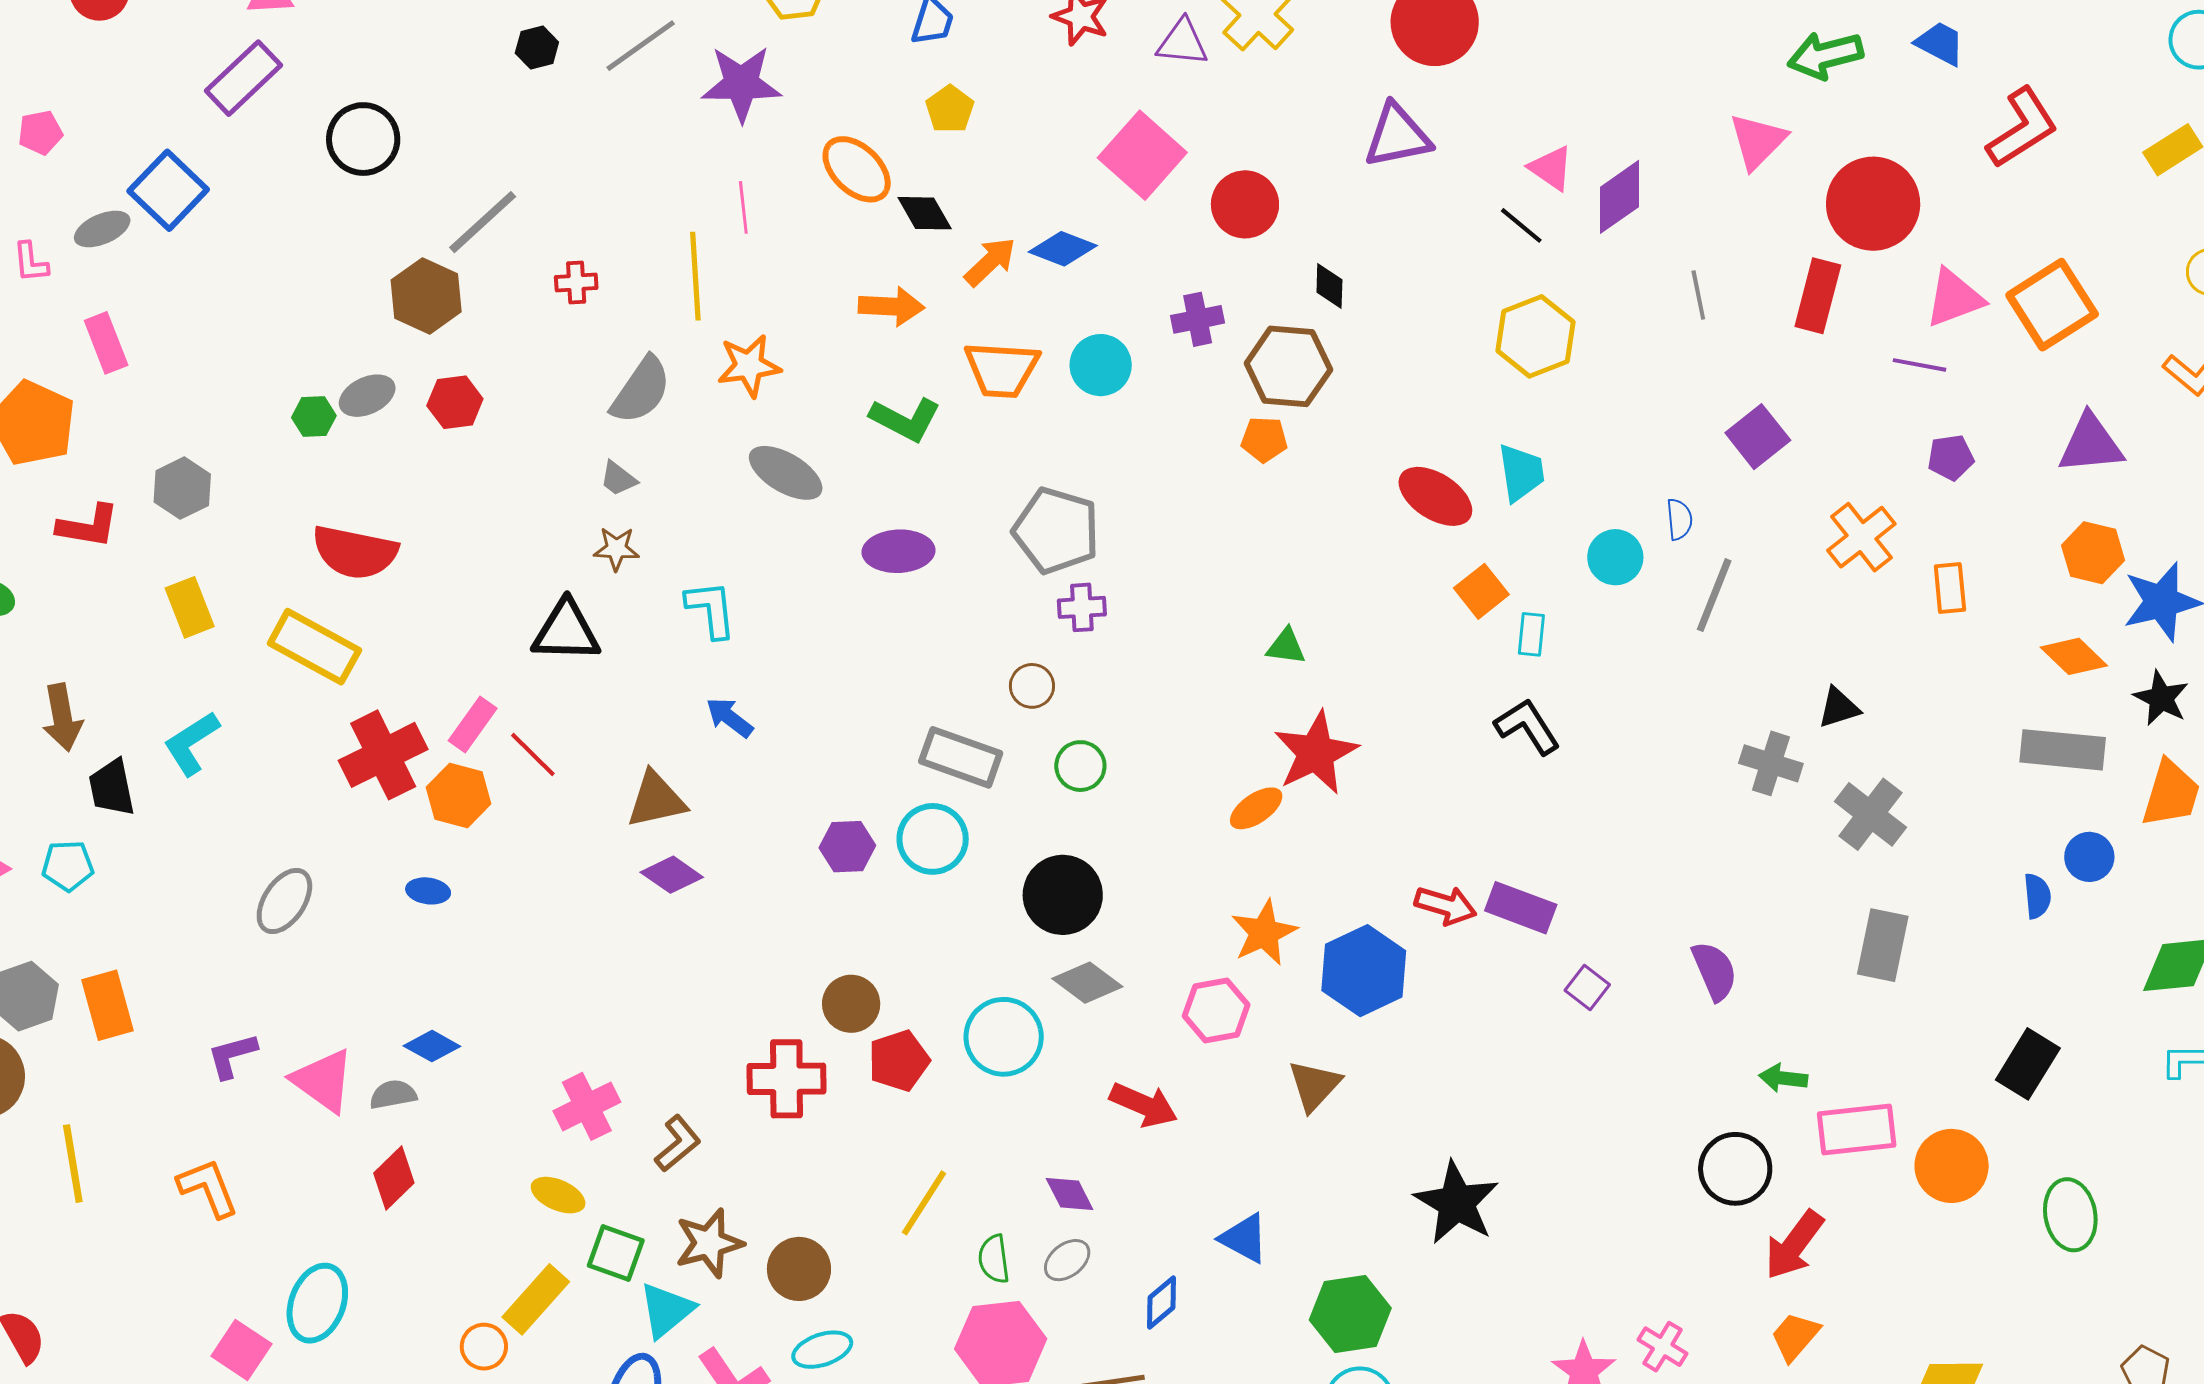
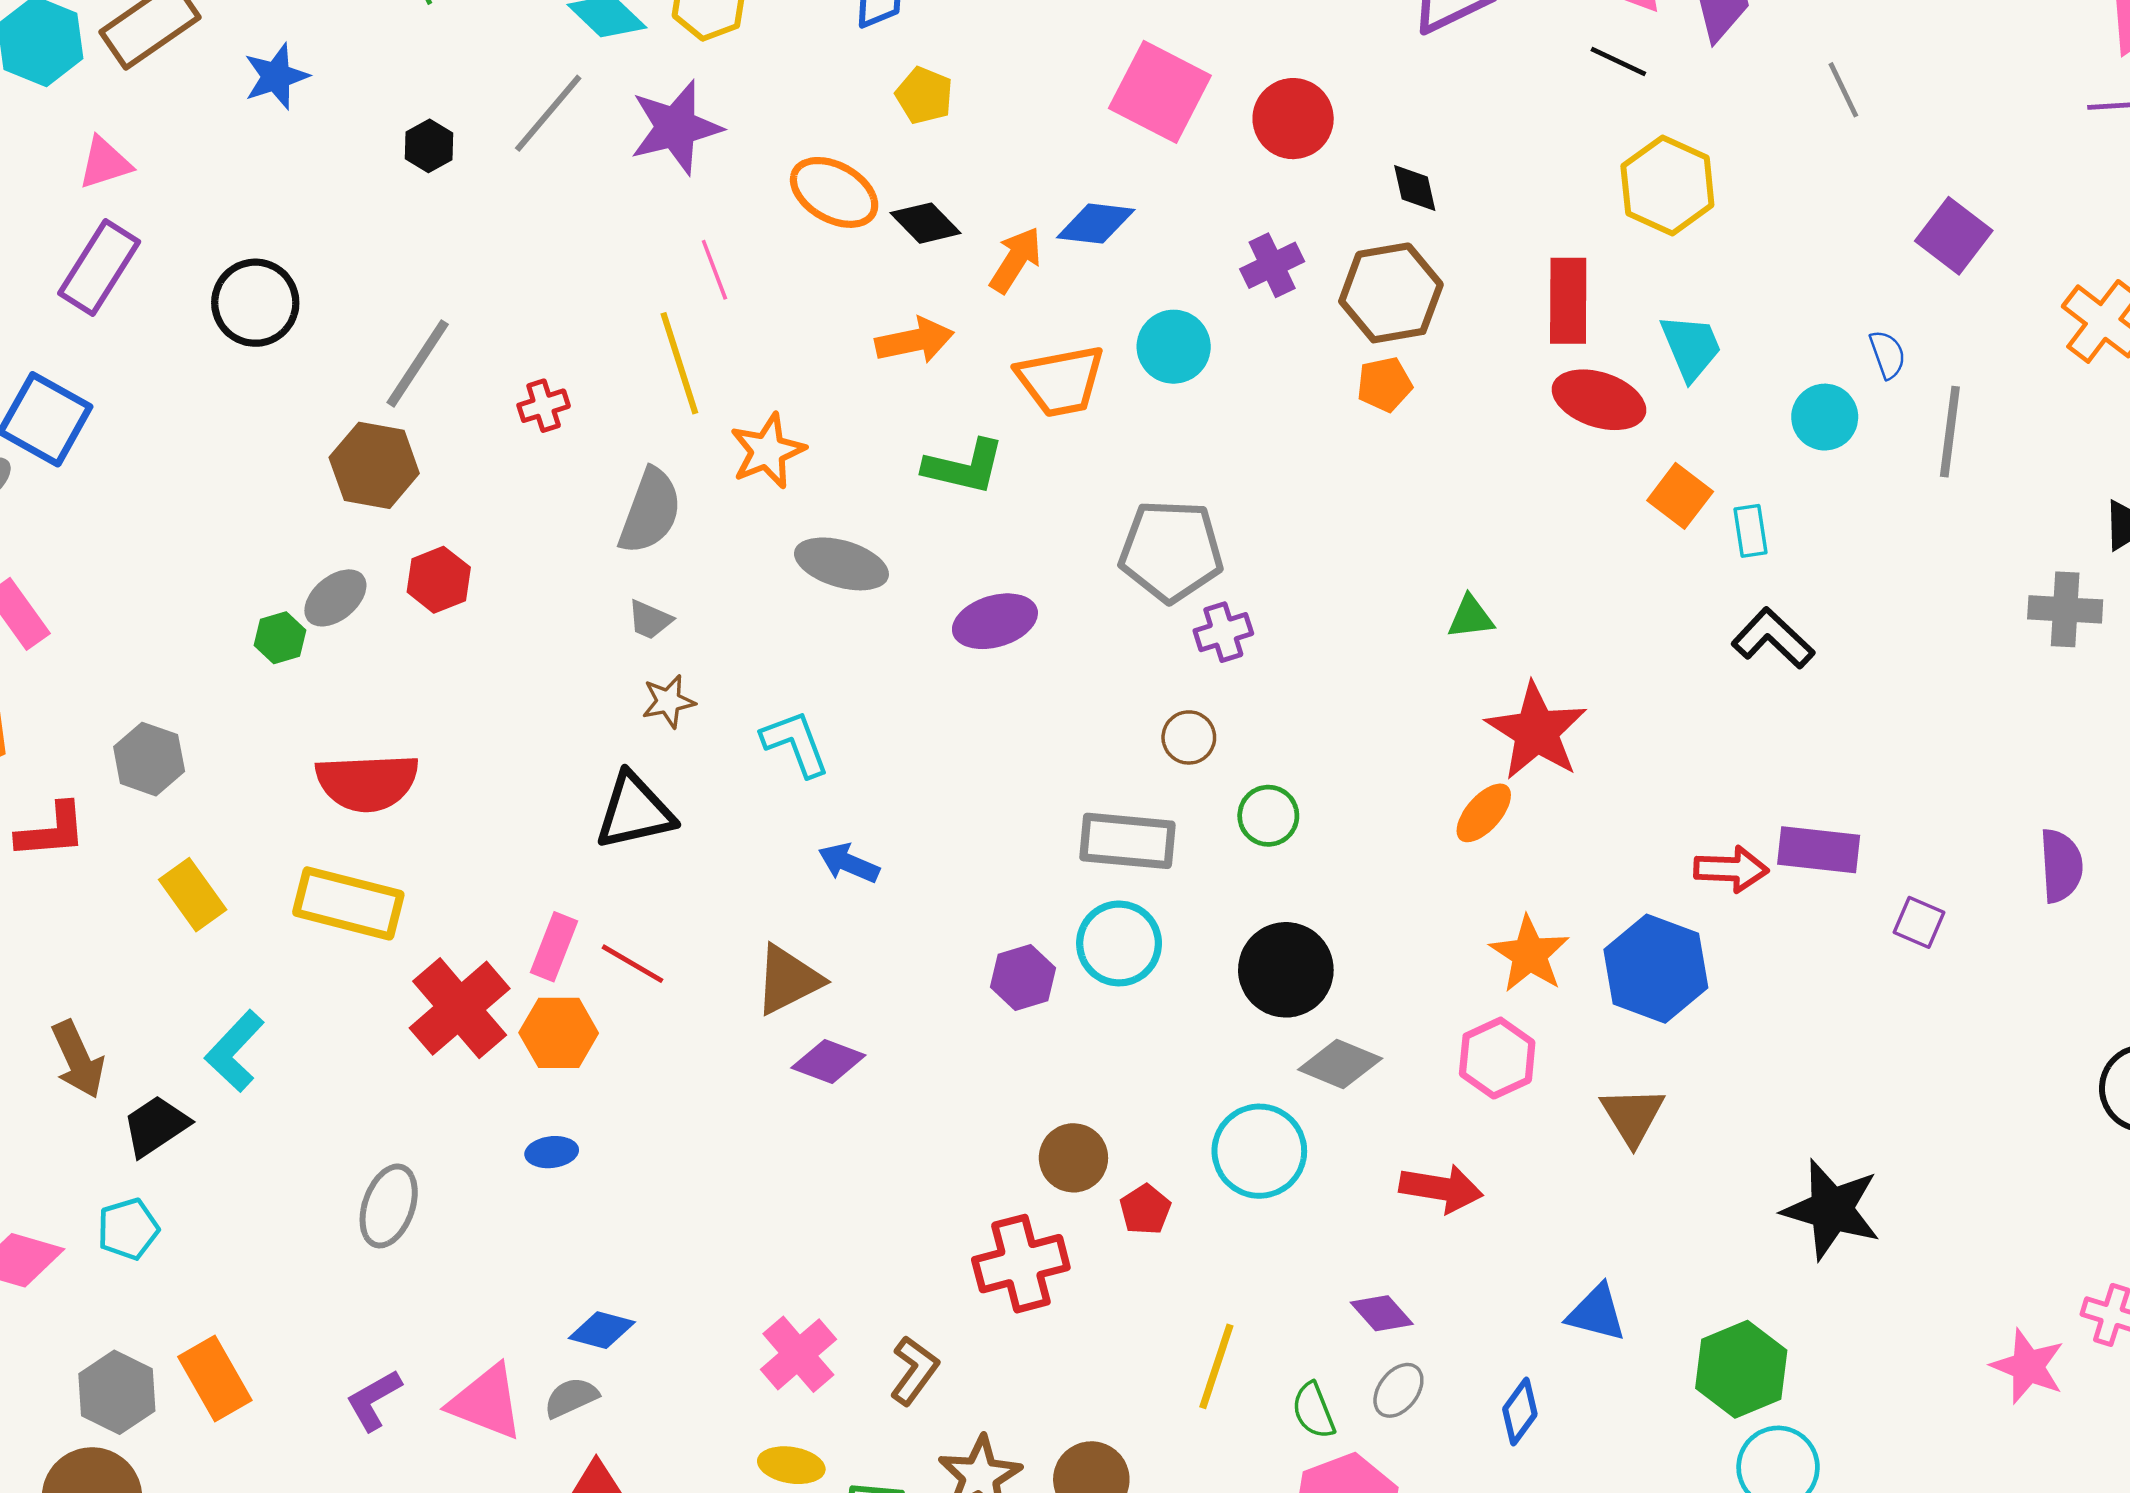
red rectangle: (1818, 296) -> (1568, 301), moved
black trapezoid: (112, 788) -> (156, 1126), turned 82
purple semicircle: (1714, 971) -> (2061, 866), turned 34
red pentagon: (899, 1061) -> (1145, 1210), size x0.7

